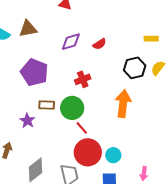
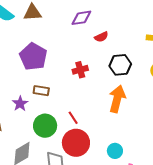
purple diamond: (71, 42) -> (81, 18), moved
black hexagon: (135, 68) -> (120, 65), moved
green circle: (72, 108) -> (45, 126), moved
cyan circle: (113, 155) -> (115, 151), moved

